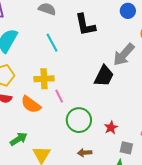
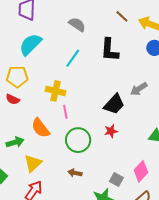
cyan line: (52, 43) -> (73, 58), turned 48
gray arrow: (124, 55) -> (139, 89), size x0.7
orange semicircle: (31, 104) -> (40, 128), moved
red star: (111, 127) -> (111, 131), moved

